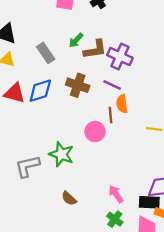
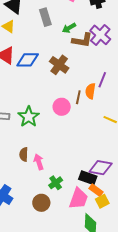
gray rectangle: (46, 53) -> (45, 17), moved
purple cross: (120, 57) -> (100, 35), moved
purple line: (112, 85) -> (102, 80), moved, turned 70
pink arrow: (116, 194) -> (39, 162), moved
brown semicircle: (69, 198) -> (24, 154), turned 32

